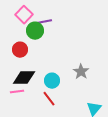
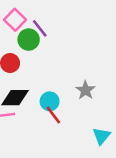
purple line: (44, 22) -> (40, 28), turned 63
red line: (49, 99) -> (53, 115), moved

